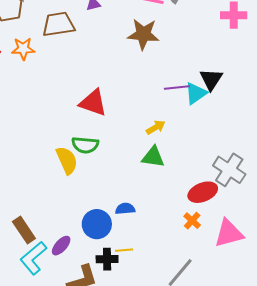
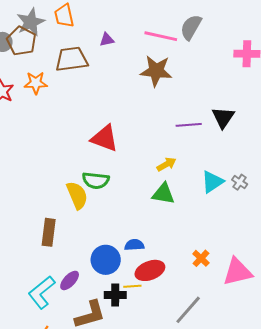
cyan triangle: (196, 93) -> (212, 182), moved
gray cross: (229, 170) -> (240, 182), moved, size x0.5
red ellipse: (203, 192) -> (150, 270), moved
brown rectangle: (24, 230) -> (49, 232), moved, turned 40

